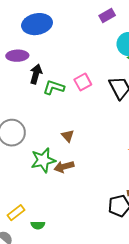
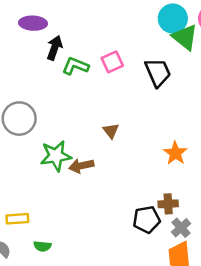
brown triangle: (68, 136) -> (111, 131), moved
yellow rectangle: (16, 213) -> (17, 219), turned 30
green semicircle: (38, 225) -> (42, 246), moved

